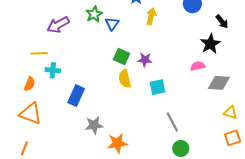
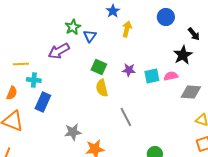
purple arrow: (58, 25) -> (59, 51), moved
purple star: (145, 60) -> (129, 70), moved
cyan square: (158, 87) -> (152, 76), moved
blue rectangle: (76, 96) -> (43, 102), moved
gray line: (172, 122) -> (126, 117), moved

